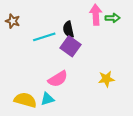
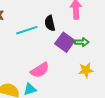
green arrow: (113, 18) -> (82, 42), moved
purple square: (71, 46) -> (65, 42), moved

